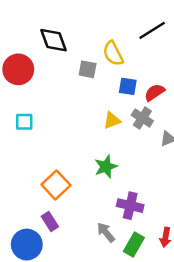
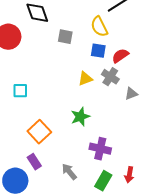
yellow semicircle: (113, 54) -> (99, 27), moved
cyan square: (24, 122) -> (20, 91), moved
gray arrow: (106, 232) -> (69, 172), moved

